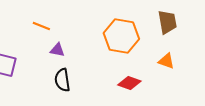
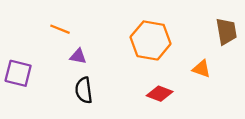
brown trapezoid: (167, 22) -> (226, 31), moved

